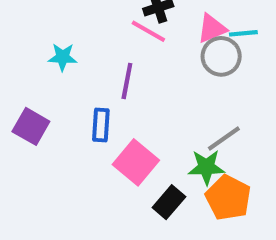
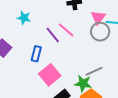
pink triangle: (212, 28) -> (98, 17), turned -42
pink line: (148, 31) -> (66, 30), moved
purple line: (127, 81) -> (53, 35), turned -60

